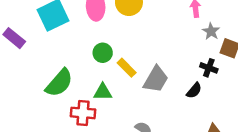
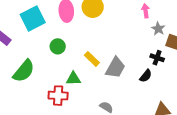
green circle: (103, 53) -> (58, 46), moved
green semicircle: (59, 83) -> (24, 71), moved

